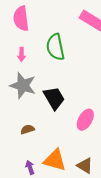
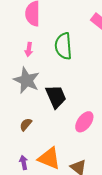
brown semicircle: (27, 129) -> (26, 124), turned -40

